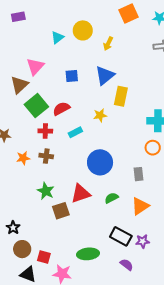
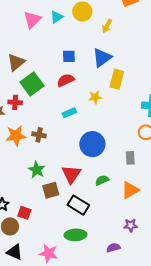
pink triangle: (35, 66) -> (32, 20), moved
red semicircle: (61, 109) -> (66, 80), moved
red cross: (45, 131) -> (15, 102), moved
orange star: (23, 158) -> (16, 136), size x1.5
red triangle: (81, 194) -> (71, 174), turned -40
black rectangle: (121, 236) -> (78, 205), moved
red square: (44, 257) -> (24, 213), moved
purple semicircle: (127, 265) -> (113, 248), turned -56

